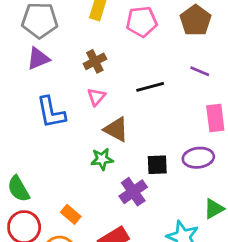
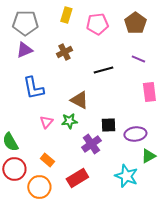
pink triangle: (96, 97) -> (46, 122), moved
purple ellipse: (198, 158) -> (135, 134), moved

